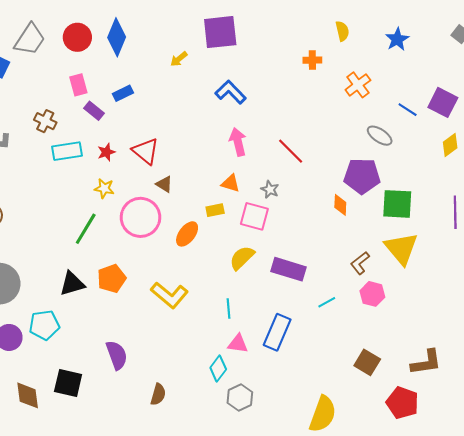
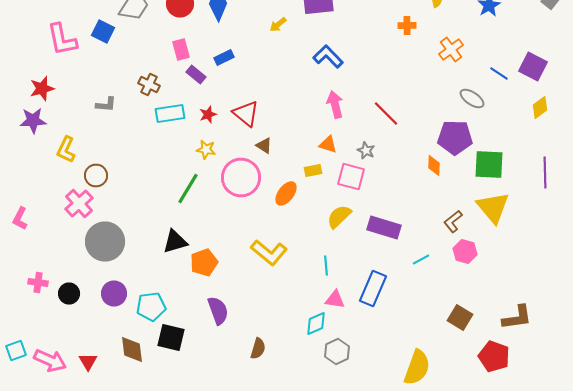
orange pentagon: (112, 278) -> (204, 262), moved
cyan pentagon: (44, 325) -> (151, 306), moved
cyan diamond: (218, 369) -> (316, 324), turned 30

